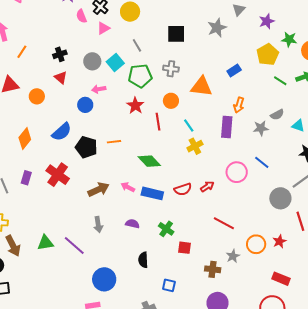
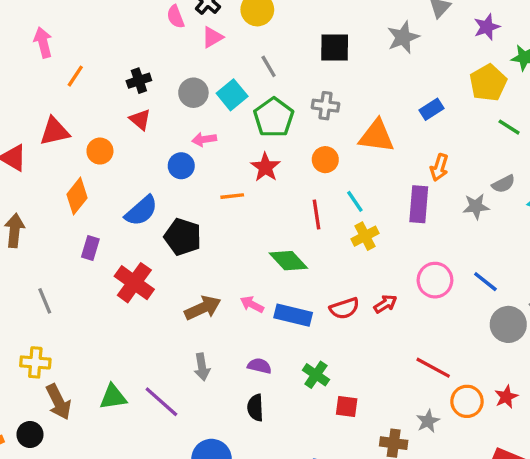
green pentagon: (140, 76) -> (274, 117), turned -30
red line: (158, 122) -> (317, 214), moved
orange diamond: (25, 138) -> (77, 196), moved
orange line: (114, 142) -> (232, 196), moved
blue line: (262, 162) -> (485, 282), moved
purple rectangle: (26, 178) -> (90, 248), moved
red line: (224, 223) -> (433, 368), moved
black semicircle: (143, 260) -> (255, 408), moved

